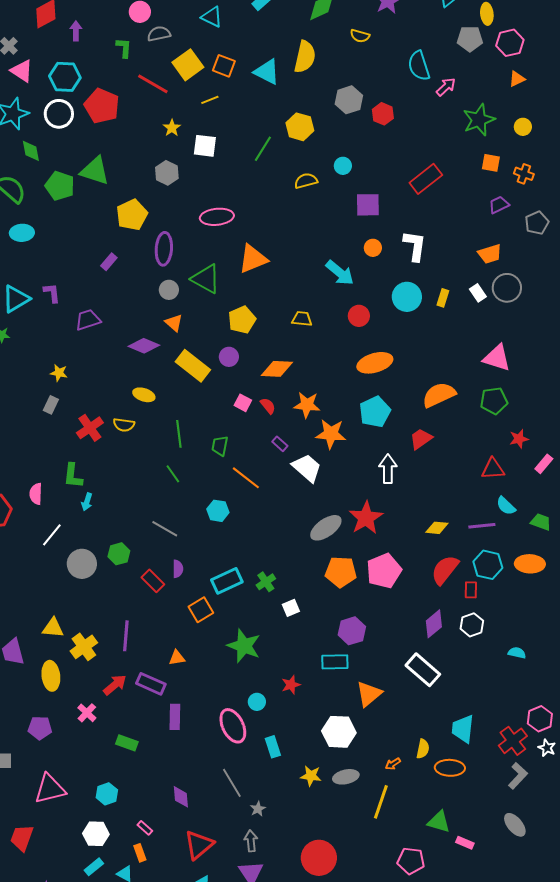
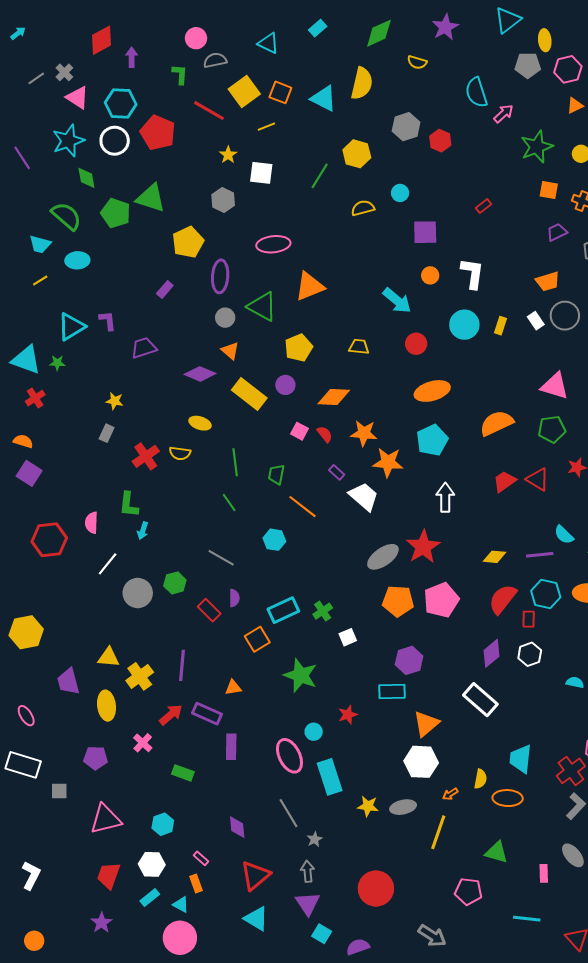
red rectangle: (426, 179) -> (483, 206), size x0.5
red trapezoid: (421, 439) -> (505, 481), moved
red triangle: (493, 469) -> (538, 479), moved, turned 35
white hexagon: (339, 732) -> (421, 762), moved
cyan rectangle: (273, 747) -> (330, 777), size x1.6
red trapezoid: (22, 838) -> (109, 875), moved
pink rectangle: (465, 843) -> (544, 873), moved, turned 66

